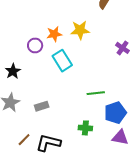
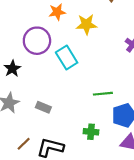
orange star: (54, 34) -> (57, 12), moved
purple circle: (35, 45) -> (37, 41), size x1.6
gray rectangle: (42, 106) -> (43, 107), turned 40

